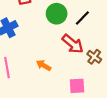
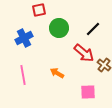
green circle: (57, 14) -> (59, 28), moved

